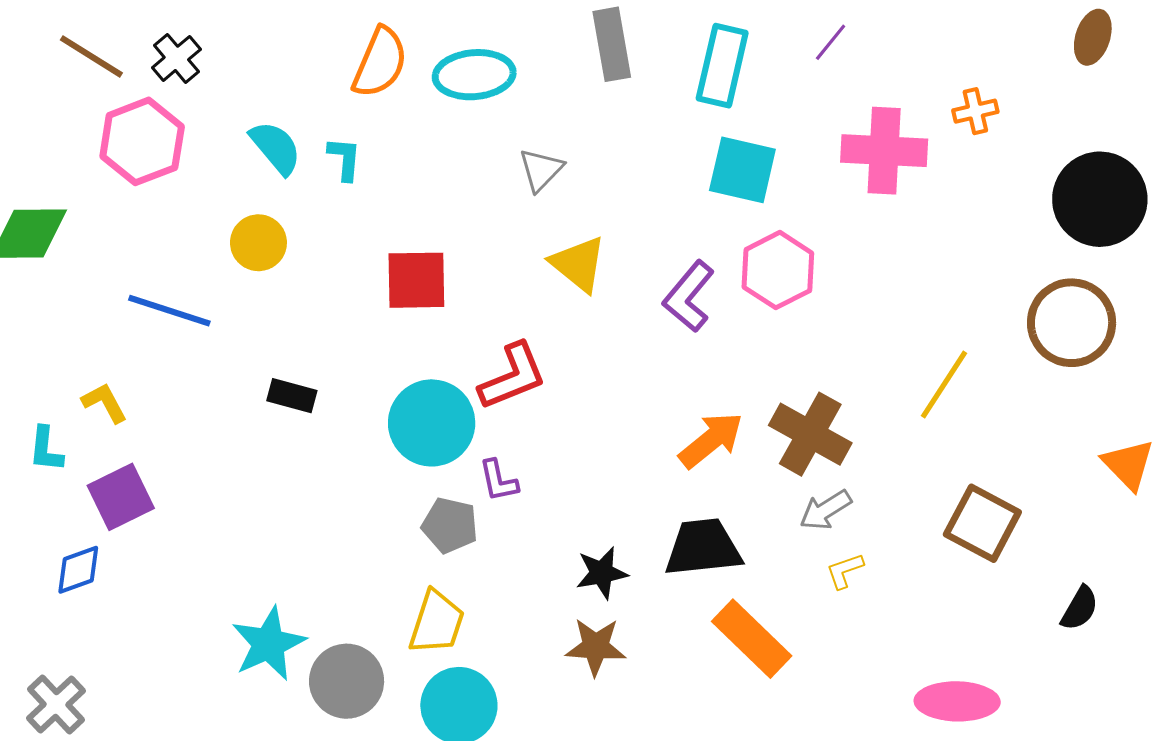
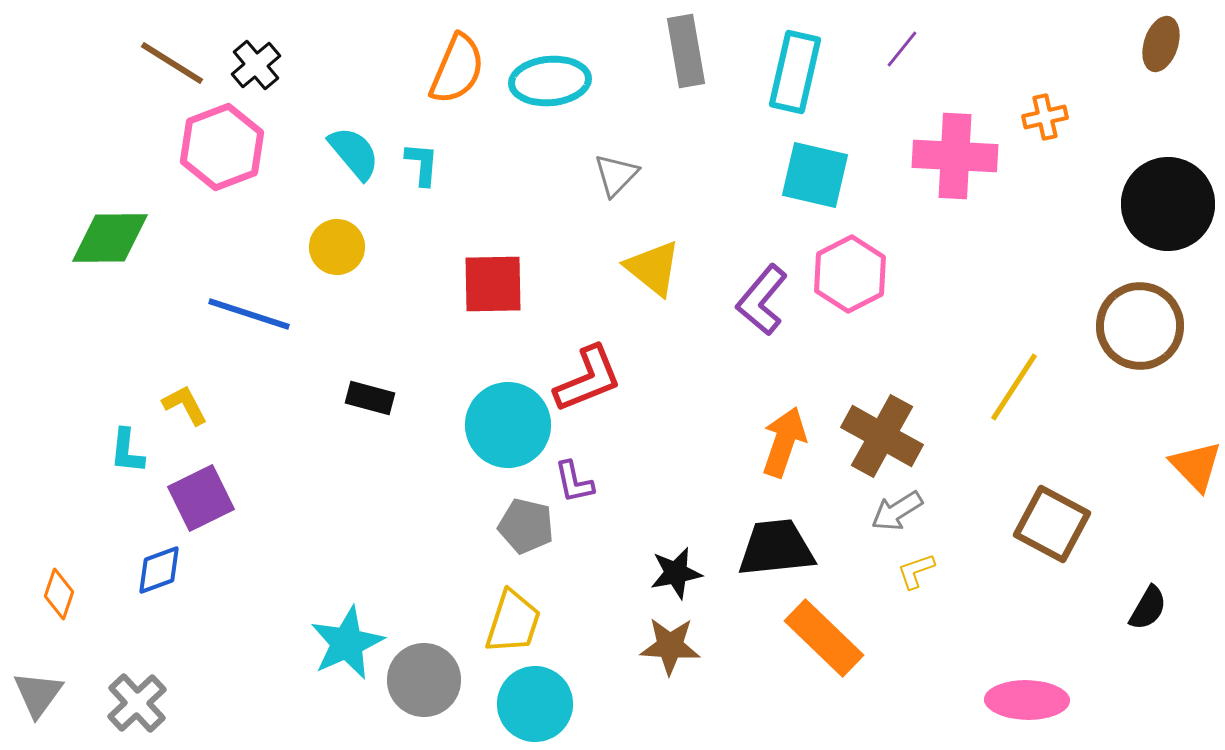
orange arrow: (711, 440) -> (784, 442), turned -32

